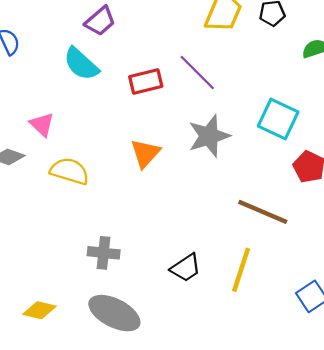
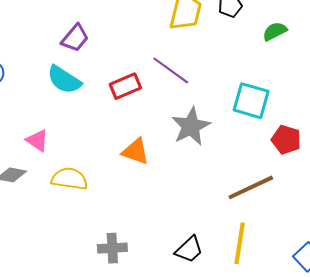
orange triangle: (145, 153) -> (136, 151), turned -44
brown line: (263, 212) -> (251, 187), turned -39

